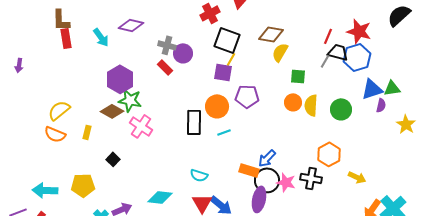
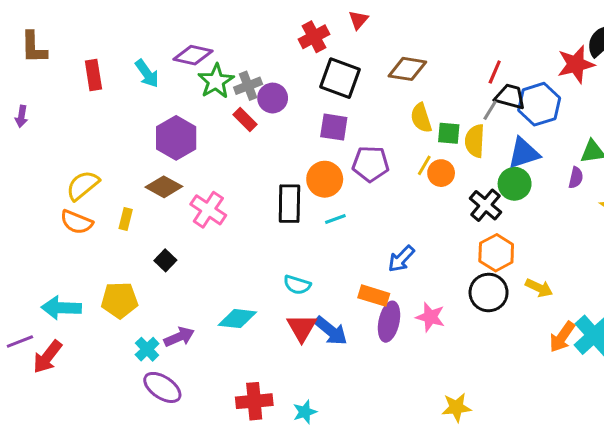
brown L-shape: (61, 20) -> (34, 47), moved
red star: (359, 31) -> (576, 64), moved, turned -30
gray cross: (167, 45) -> (248, 86), turned -36
yellow semicircle: (280, 52) -> (421, 118), moved, turned -48
yellow line: (231, 59) -> (424, 165), moved
blue triangle: (372, 89) -> (524, 153), moved
green star: (130, 100) -> (216, 81), moved, turned 30
yellow semicircle: (311, 105) -> (475, 141), moved
orange rectangle: (249, 170) -> (374, 296), moved
black cross: (311, 178) -> (485, 205), moved, turned 30
black circle: (267, 180) -> (489, 292), moved
pink star: (286, 182) -> (430, 317), moved

